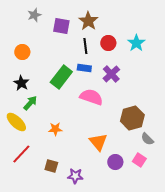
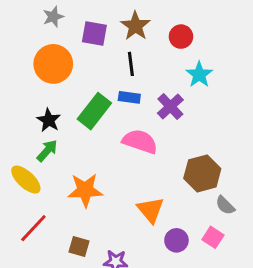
red circle: (108, 43) -> (181, 37), moved
cyan star: (136, 43) -> (199, 75), moved
orange circle: (22, 52) -> (53, 64), moved, size x1.6
black star: (21, 83) -> (49, 120), moved
orange star: (55, 129) -> (85, 190), size x1.6

